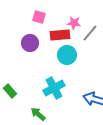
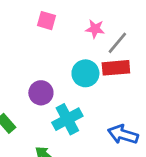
red rectangle: (60, 35) -> (116, 68), moved
purple circle: (30, 43) -> (41, 93), moved

